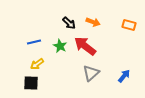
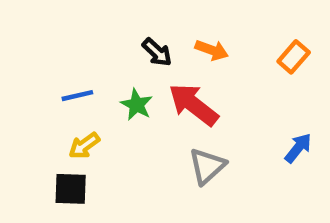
orange rectangle: (129, 25) -> (294, 57), turned -64
blue arrow: (124, 76) -> (298, 148), moved

